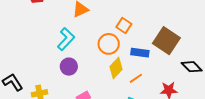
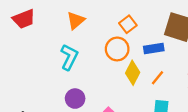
orange square: (124, 26) -> (128, 24), turned 35
purple circle: (69, 67) -> (75, 99), moved

